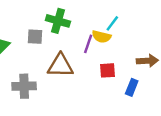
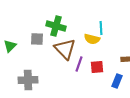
cyan line: (112, 23) -> (101, 28), turned -40
purple line: (88, 44) -> (79, 64), moved
brown triangle: (60, 66) -> (65, 49), moved, turned 45

